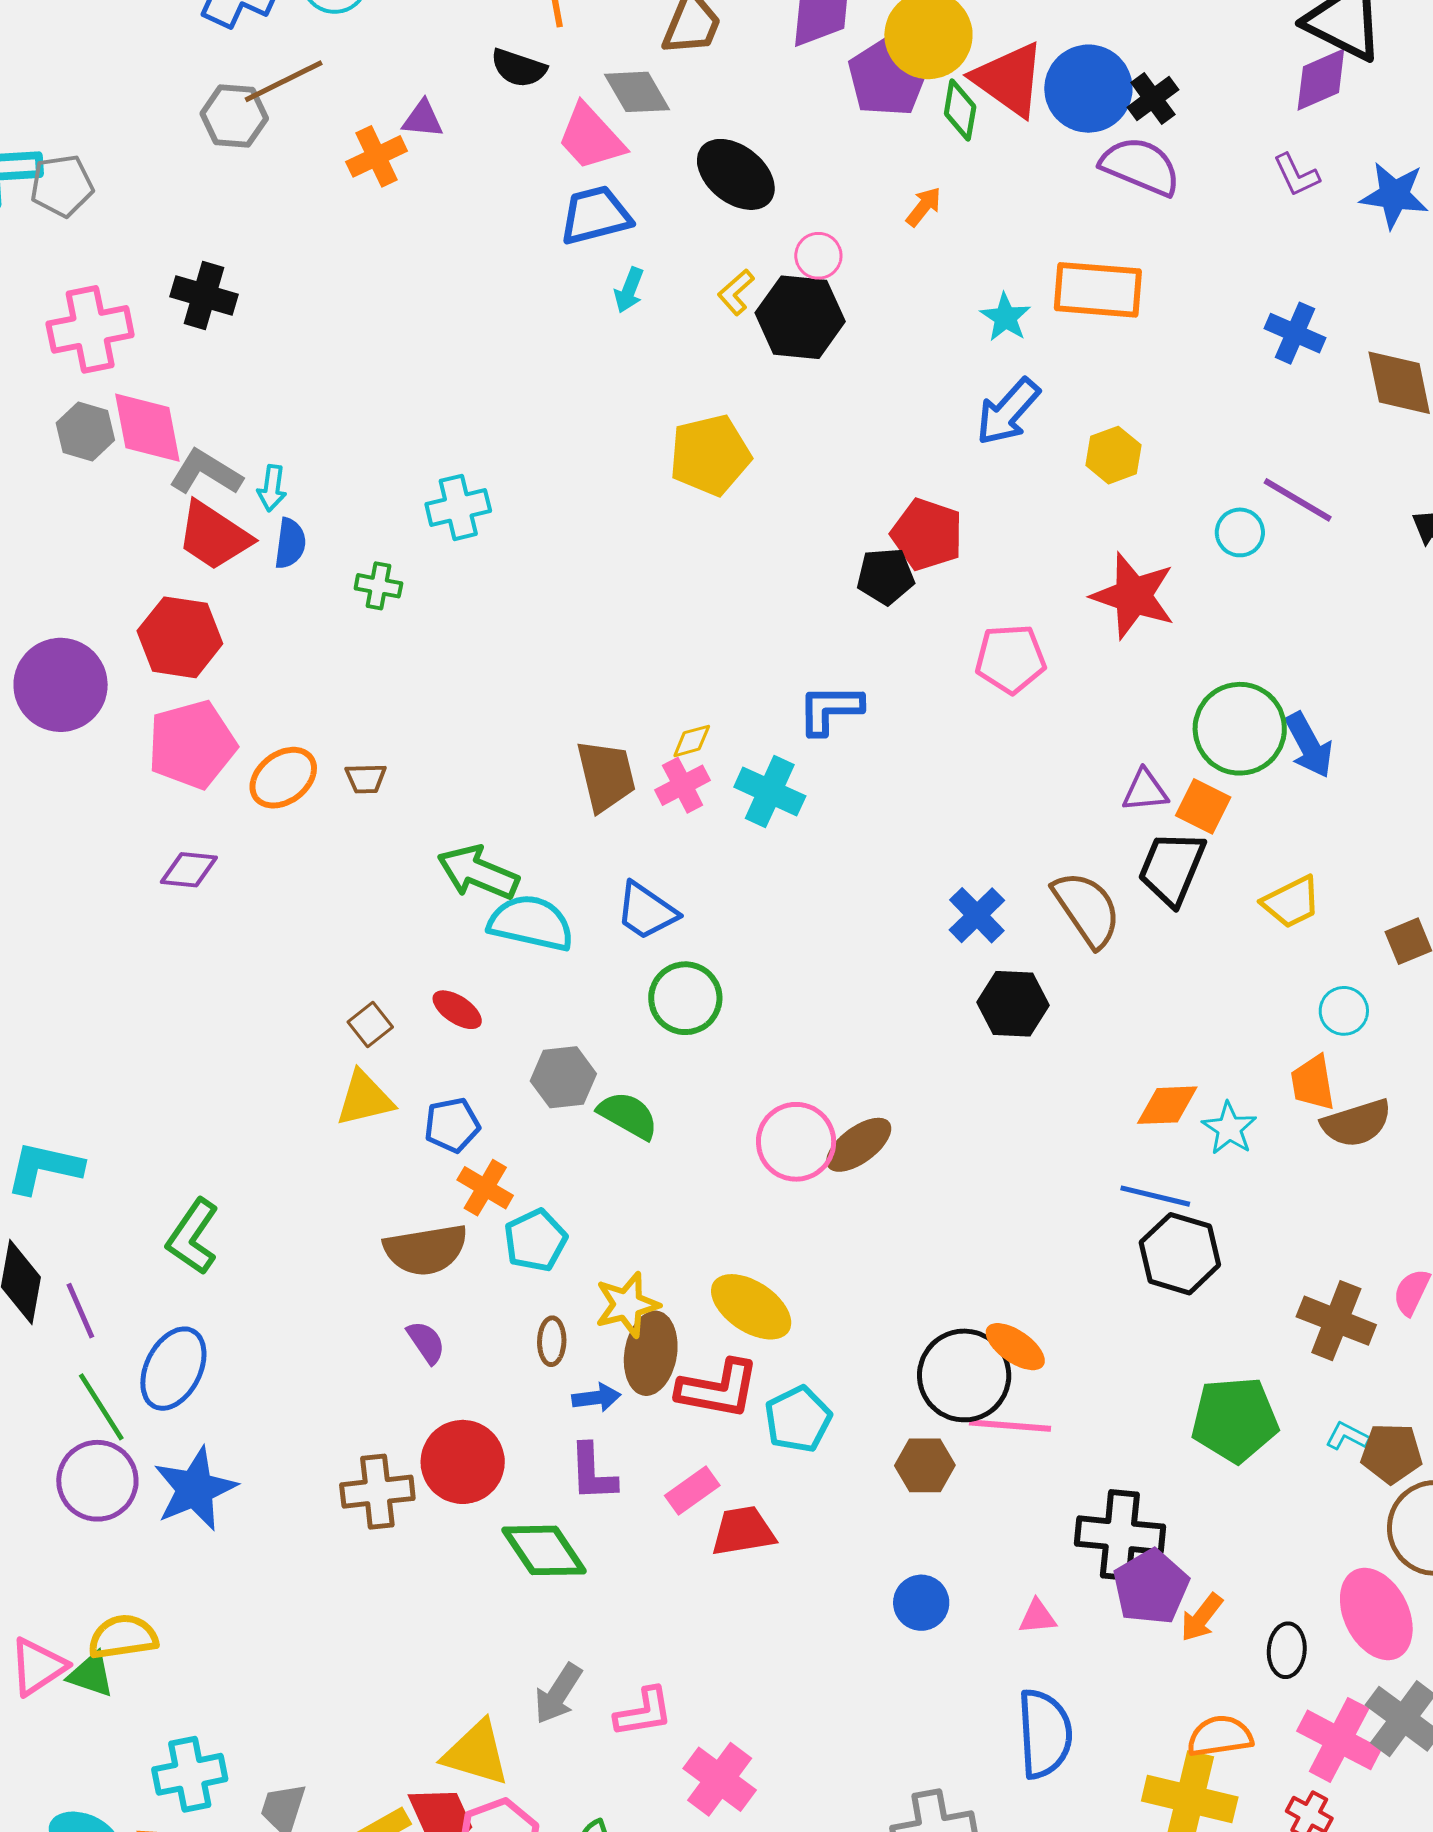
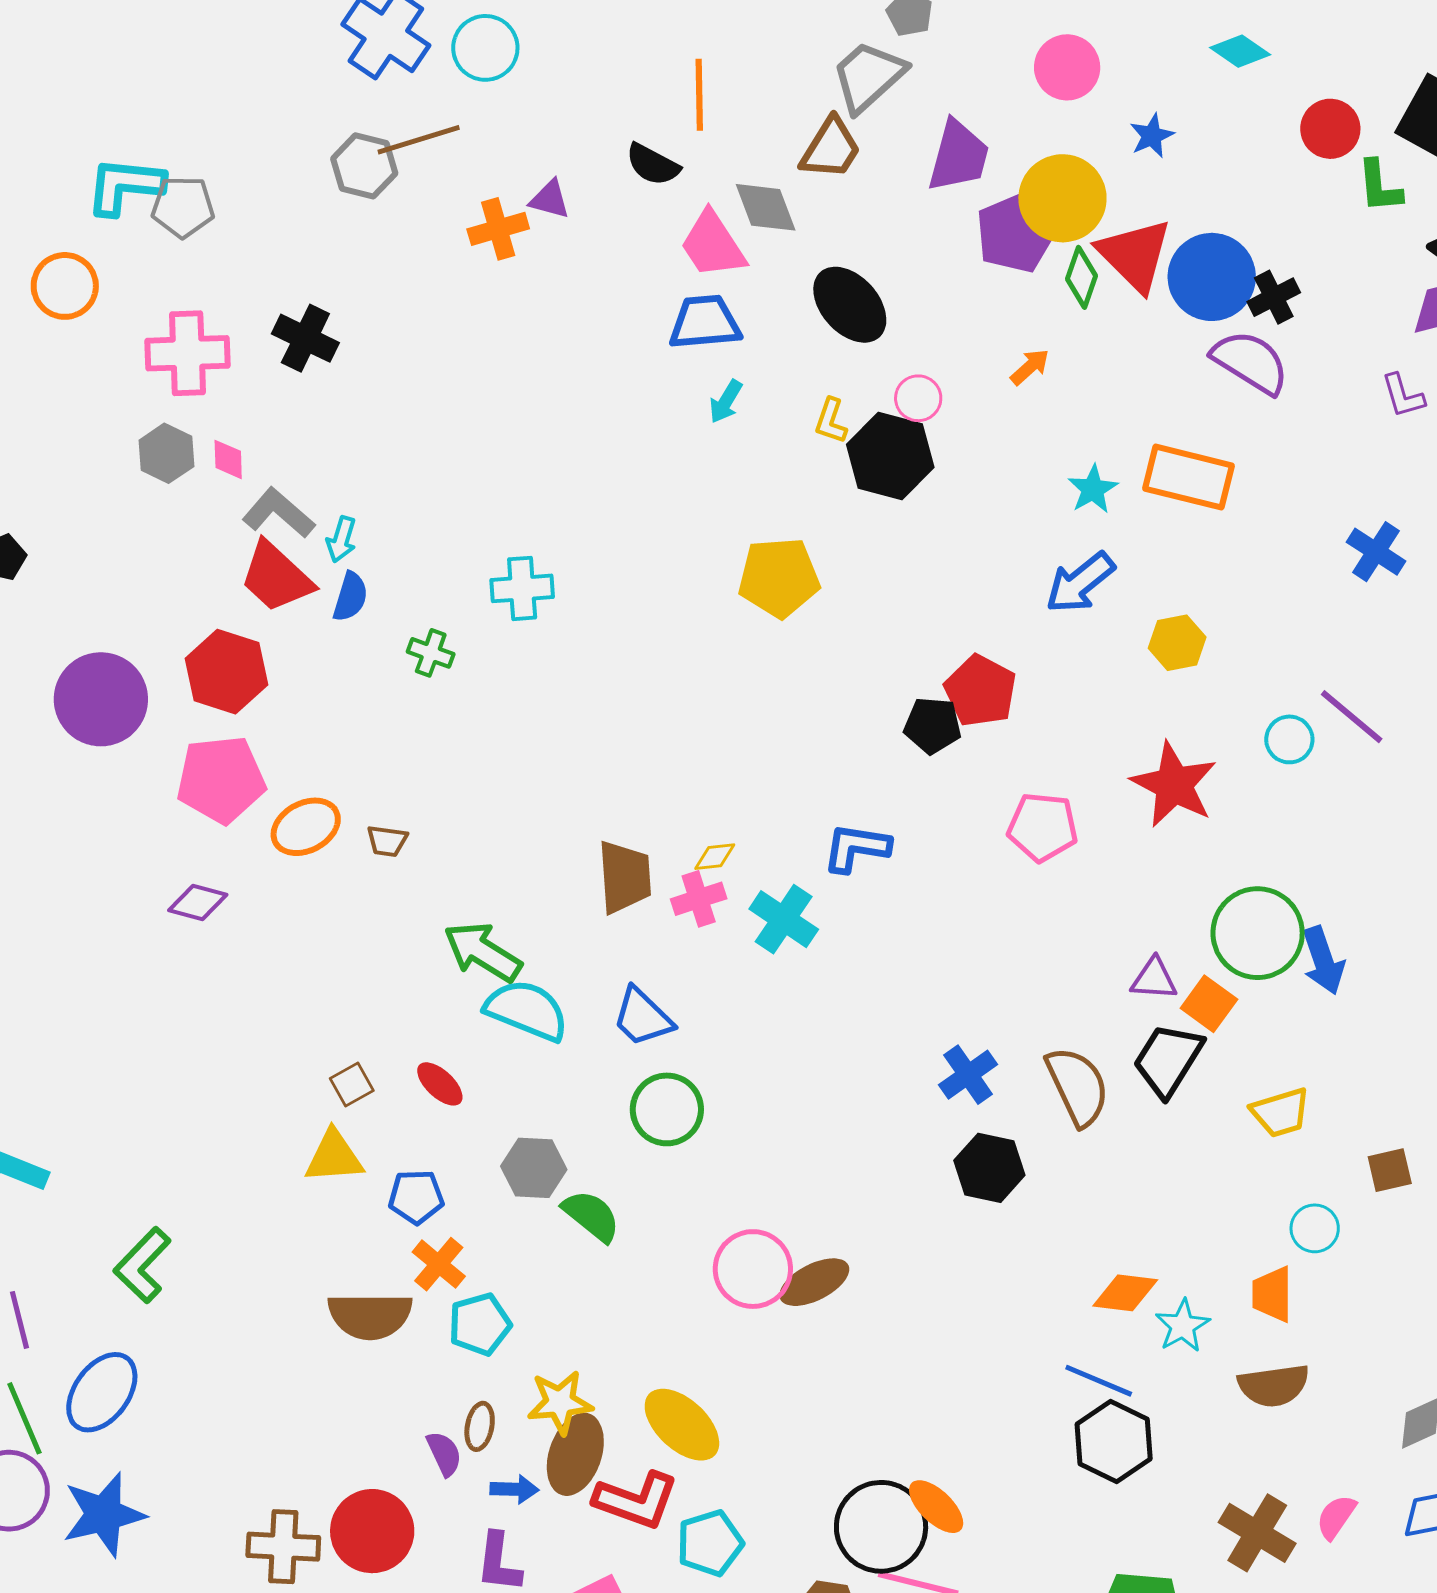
yellow L-shape: (736, 292) -> (831, 421), turned -39
pink diamond: (147, 428) -> (228, 459), size x0.5
brown semicircle: (1356, 1123) -> (1274, 1386), moved
purple semicircle: (426, 1342) -> (444, 1454), moved

